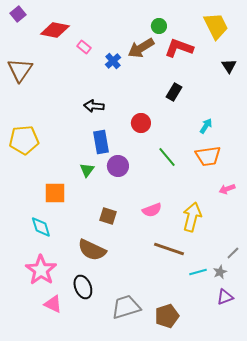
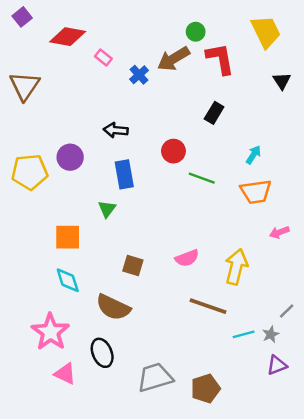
red L-shape: (179, 48) -> (220, 59), turned 60
green line: (167, 157) -> (202, 178), moved, turned -30
purple circle: (118, 166) -> (70, 157), moved
cyan diamond: (41, 227) -> (68, 280), moved

